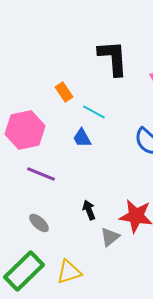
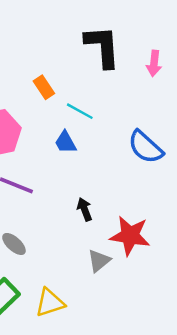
black arrow: (89, 210) -> (85, 209), moved

